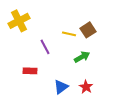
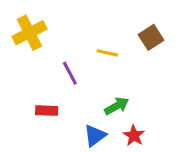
brown square: (88, 30) -> (151, 37), moved
green arrow: (82, 57) -> (117, 106), moved

